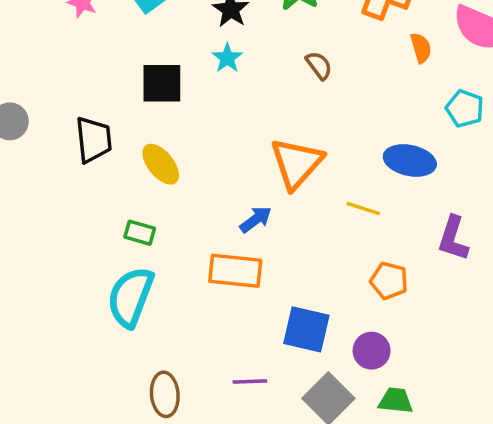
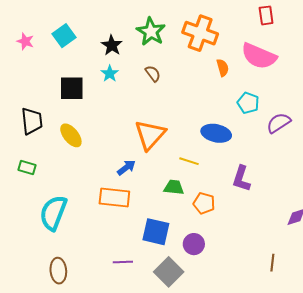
brown semicircle: (319, 65) -> (153, 74), moved
green rectangle: (140, 233) -> (27, 168), moved
brown ellipse: (165, 394) -> (58, 271), moved
green trapezoid: (396, 401) -> (174, 187), moved

